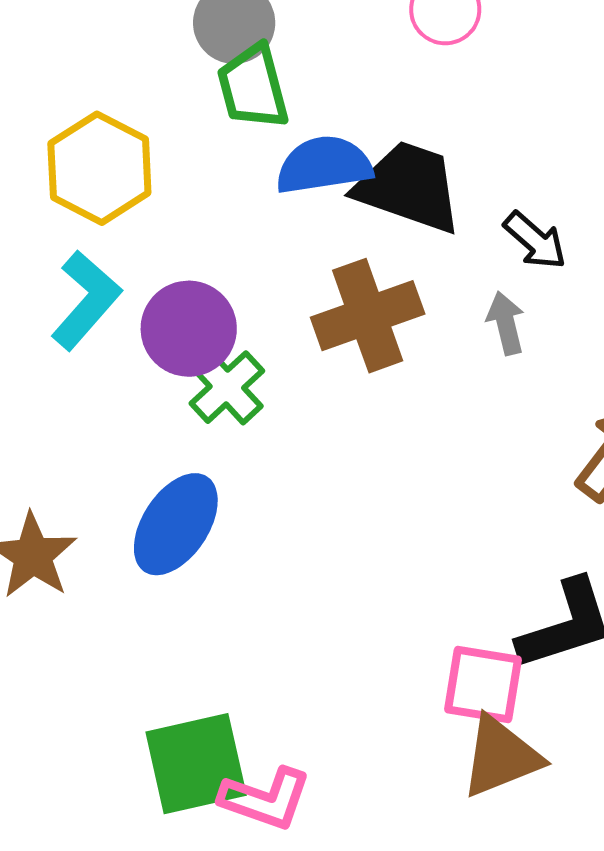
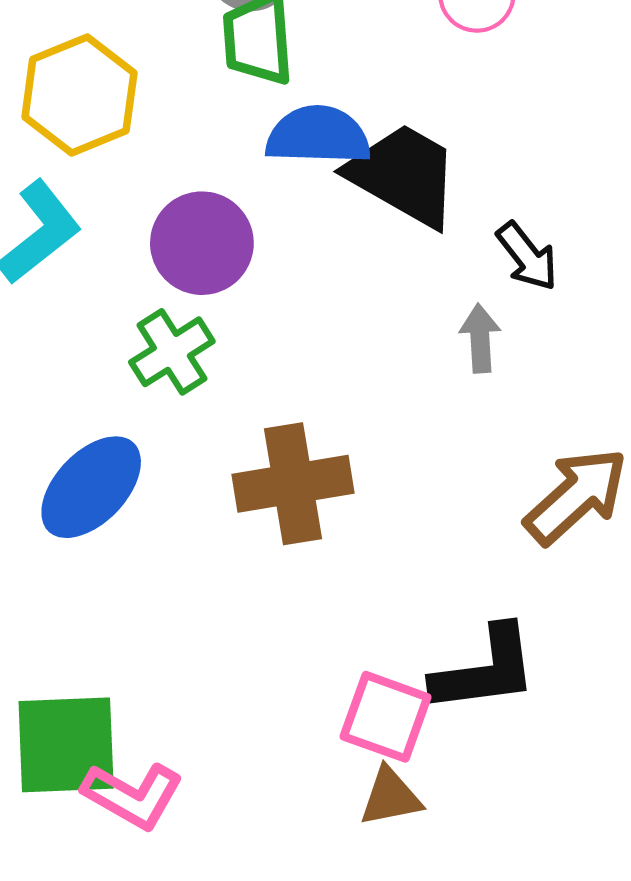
brown cross: (368, 316) -> (293, 484), moved
purple circle: (189, 329) -> (202, 243), moved
brown triangle: (501, 757) -> (390, 797), size x0.7

